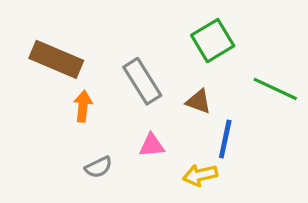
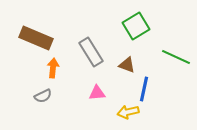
gray semicircle: (98, 167) -> (43, 96), moved

